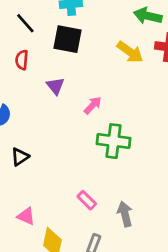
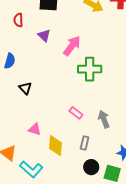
pink arrow: (93, 105) -> (72, 46), size x1.5
black triangle: (20, 157) -> (25, 88), turned -32

